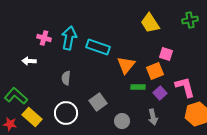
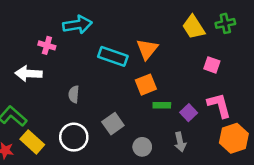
yellow trapezoid: (150, 23) -> (194, 27), moved
cyan arrow: (69, 38) -> (77, 25), moved, turned 70
pink square: (166, 54) -> (212, 65), moved
white arrow: (29, 61) -> (29, 74), size x1.5
orange triangle: (126, 65) -> (147, 49), moved
orange square: (155, 71) -> (146, 85), moved

